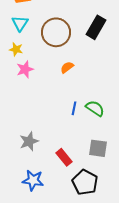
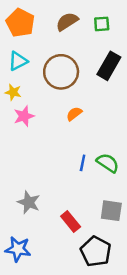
cyan triangle: (20, 23) -> (18, 61), turned 30
gray star: (29, 141) -> (29, 202), turned -30
blue star: (33, 180) -> (18, 249), moved

